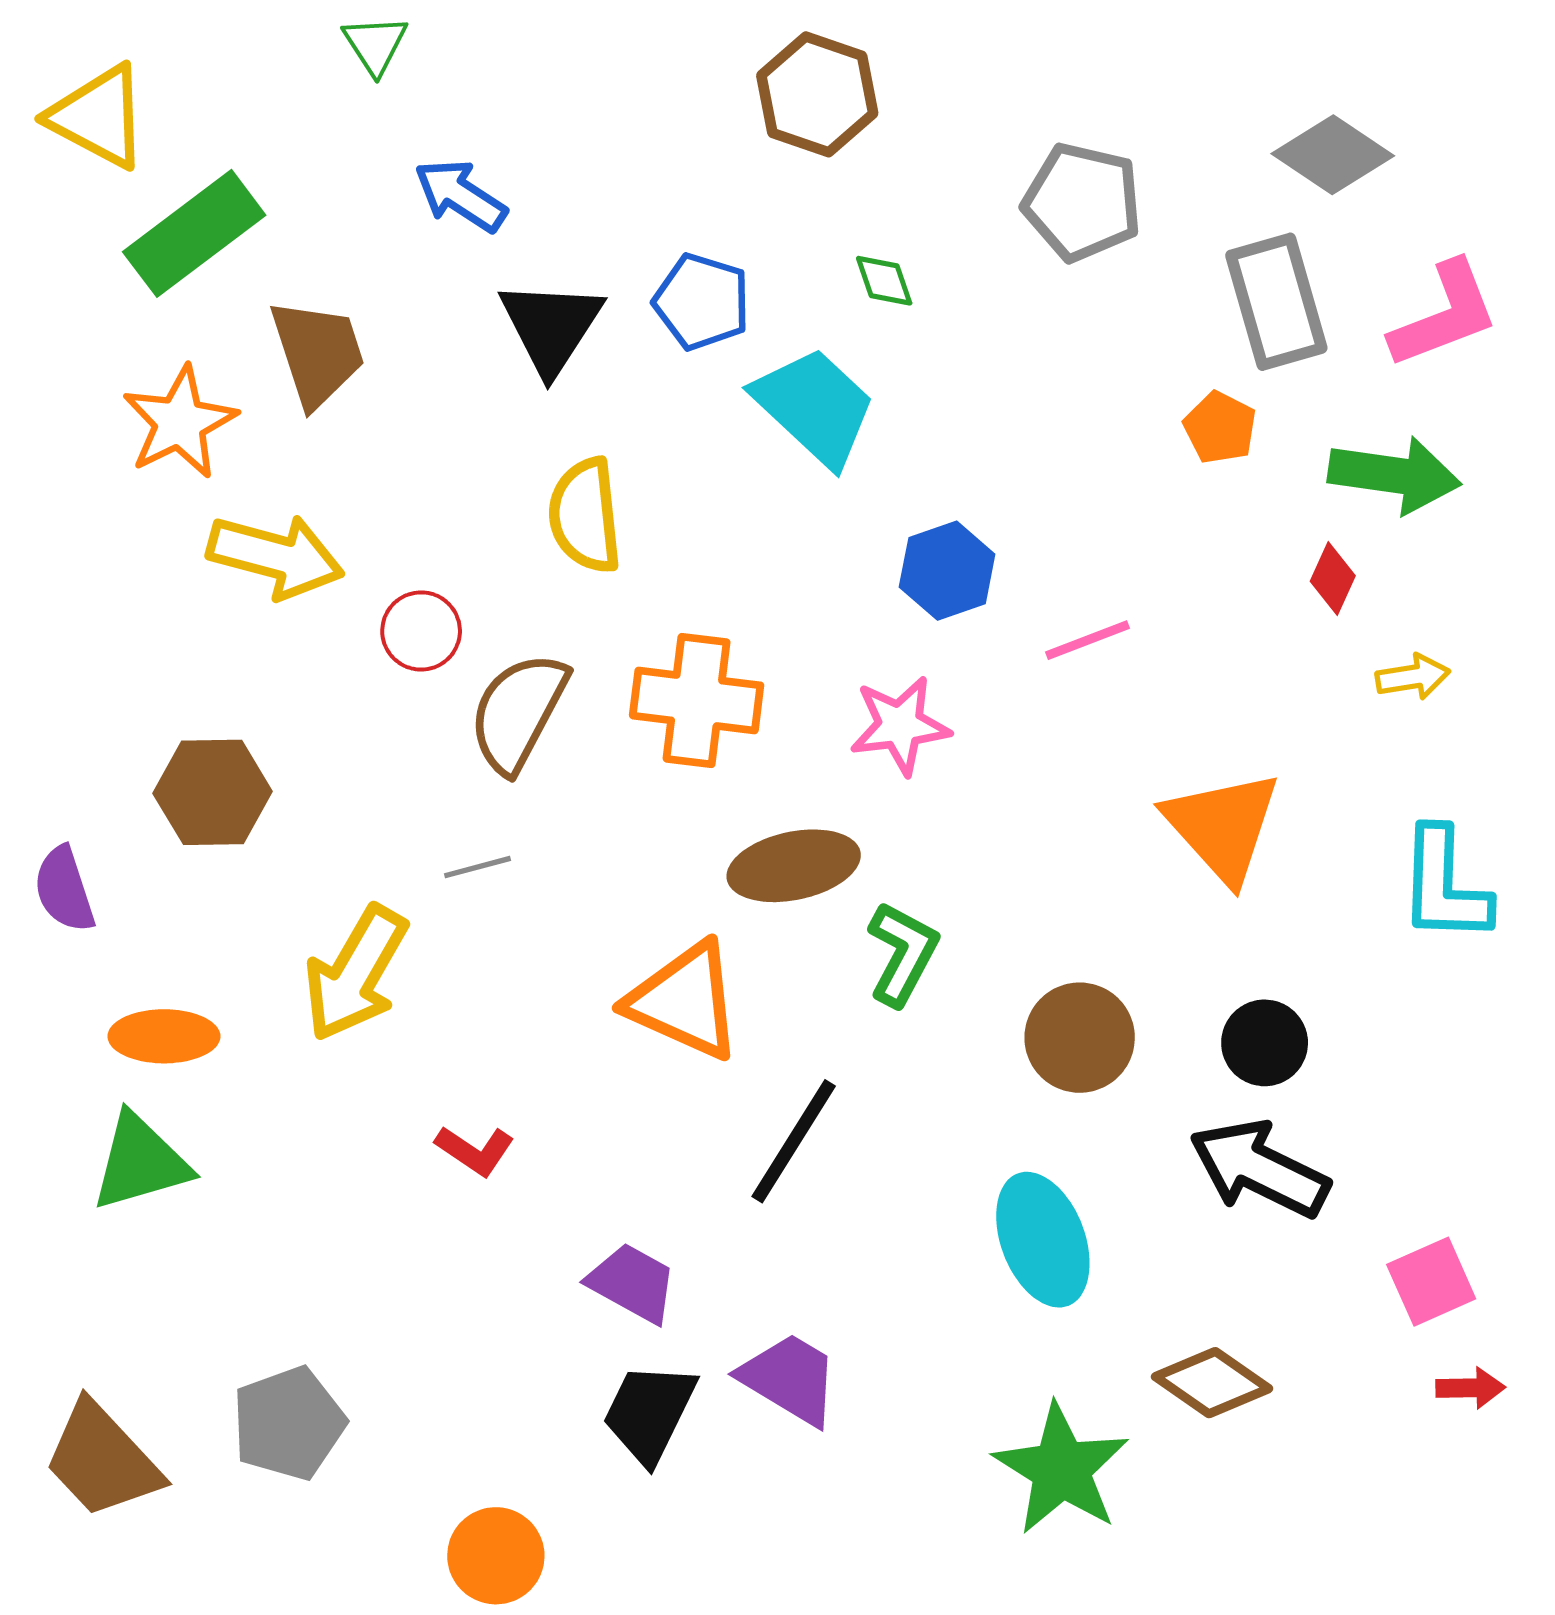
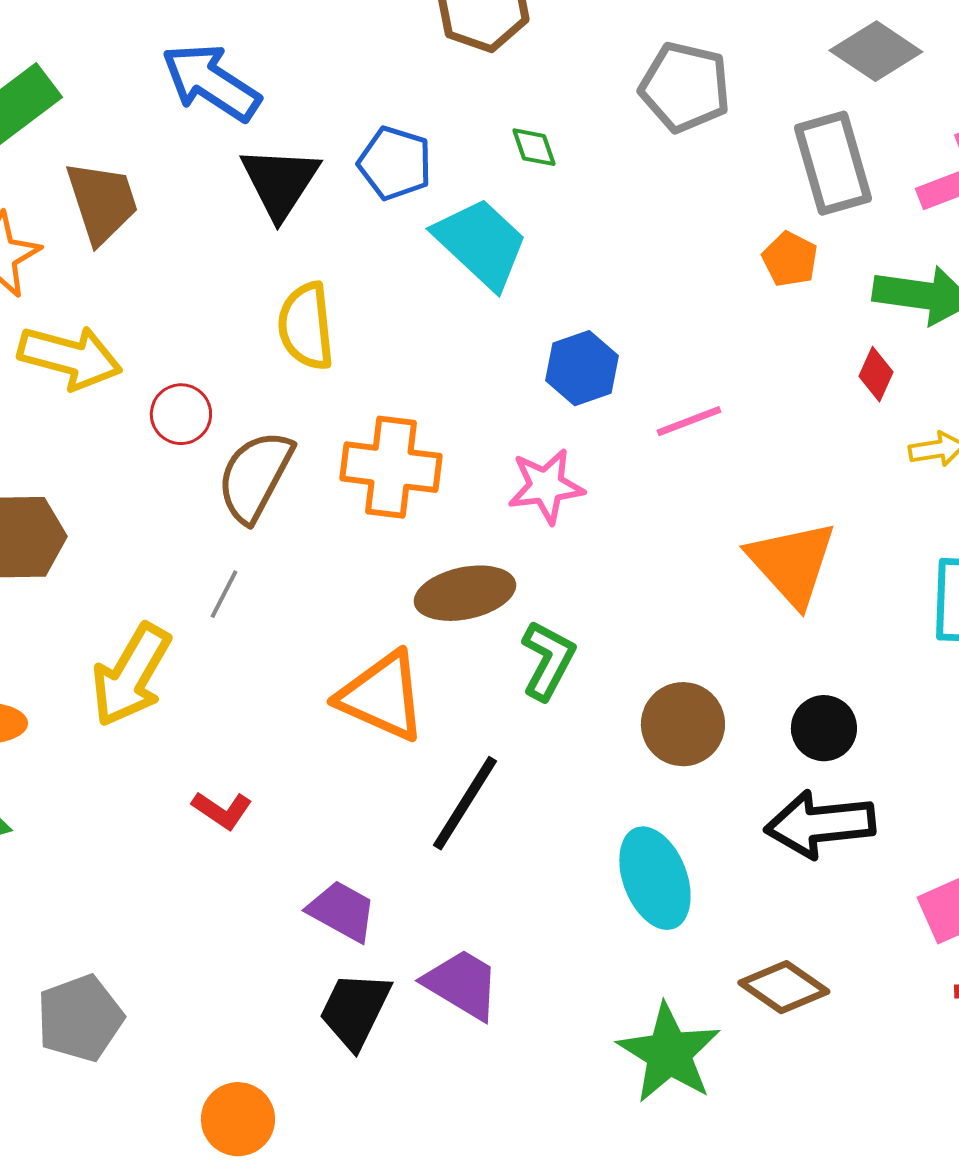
blue arrow: (460, 195) -> (211, 82), size x1.4
gray line: (477, 867) -> (224, 594), turned -48
black arrow: (1259, 1169) -> (820, 824), turned -32

